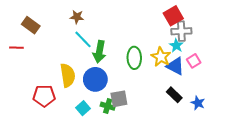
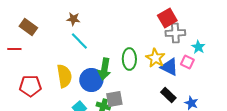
cyan star: (176, 46) -> (198, 47), moved
green arrow: (99, 52) -> (104, 69), moved
pink square: (194, 61) -> (187, 62), turned -32
red pentagon: (44, 96) -> (30, 86), moved

